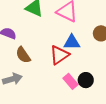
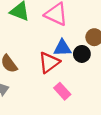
black circle: (86, 80) -> (82, 54), moved

